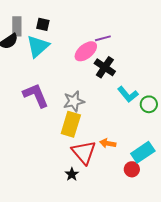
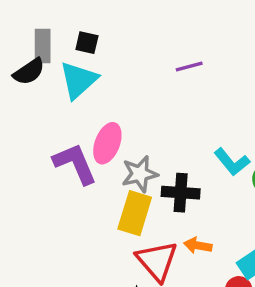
pink ellipse: (86, 51) -> (107, 143), moved, turned -30
black cross: (105, 67) -> (181, 193), moved, turned -30

